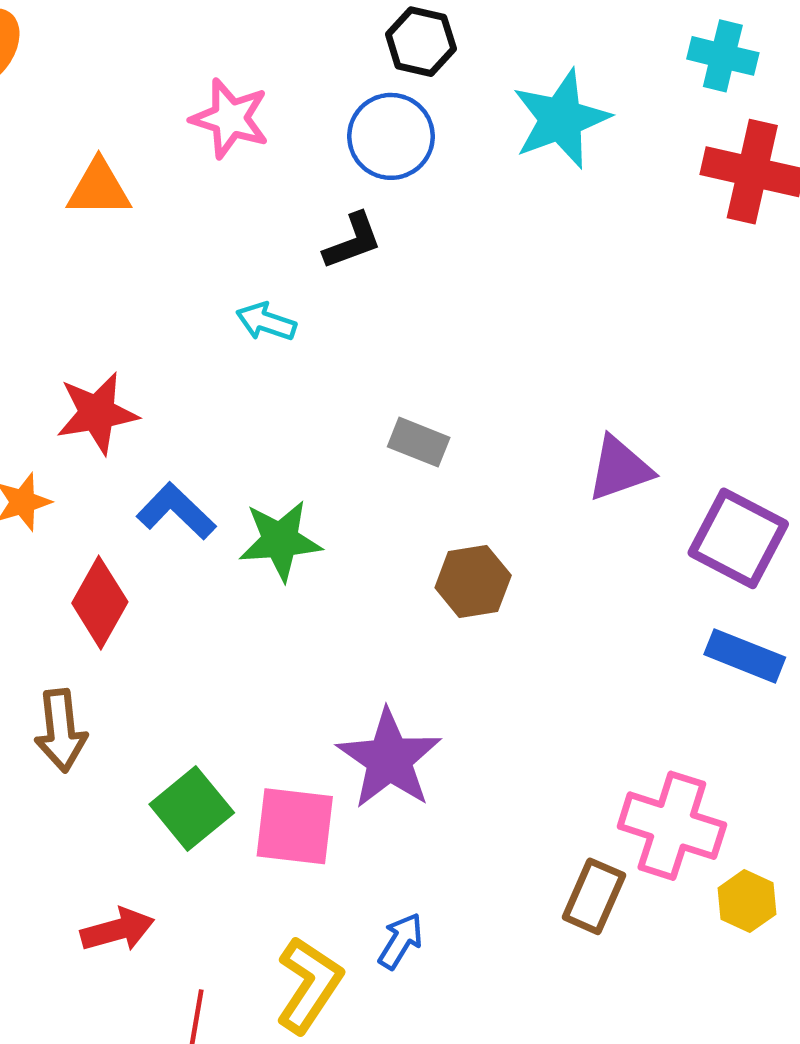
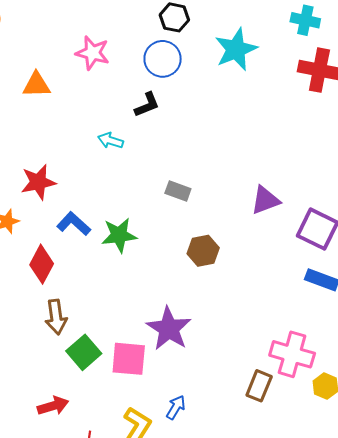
brown arrow: (61, 730) -> (56, 317), moved

